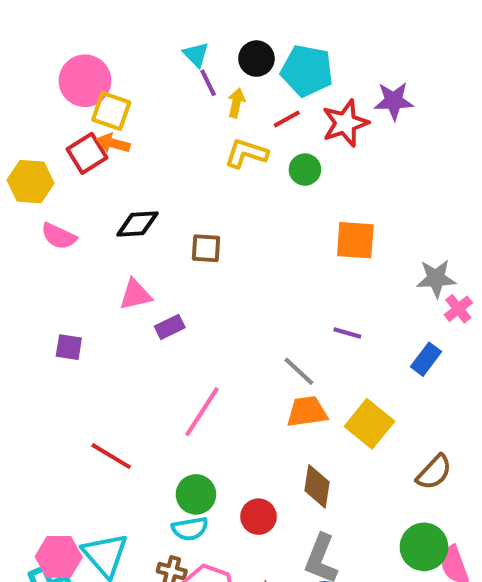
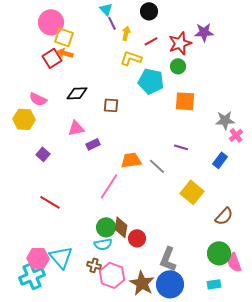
black circle: (256, 59) -> (149, 11), moved
cyan pentagon: (307, 71) -> (151, 81), moved
green circle: (305, 170) -> (178, 66), moved
yellow hexagon: (30, 182) -> (24, 119), moved
purple square: (69, 347) -> (43, 154), turned 32
orange trapezoid: (307, 412) -> (131, 160), moved
red line: (111, 456) -> (50, 202), moved
brown diamond: (317, 486) -> (121, 227), moved

